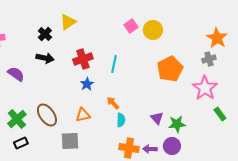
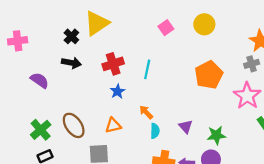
yellow triangle: (68, 22) -> (97, 23), size x1.4
yellow circle: (153, 30) -> (204, 24), moved
purple triangle: (157, 118) -> (186, 126), moved

